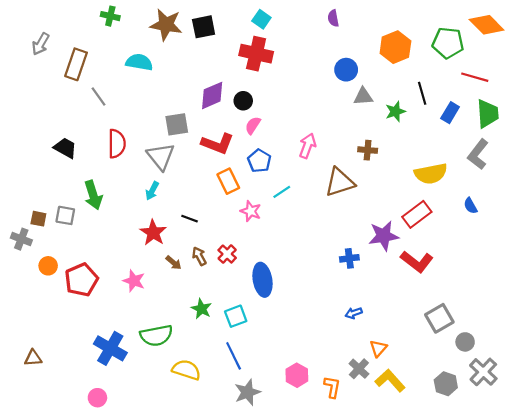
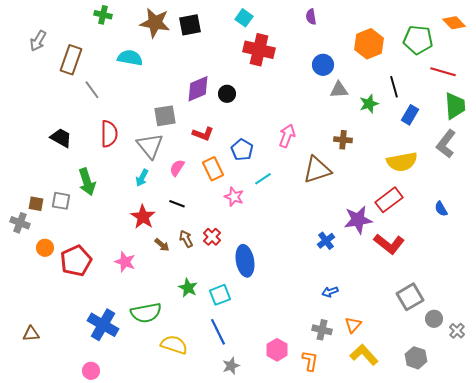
orange diamond: (487, 25) -> (454, 23), size x0.7
red cross: (256, 54) -> (259, 50), moved
blue rectangle: (450, 113) -> (410, 115), moved
pink semicircle: (253, 125) -> (177, 168), moved
red L-shape: (217, 144) -> (203, 134), size x0.7
blue semicircle: (470, 206) -> (441, 209), moved
blue cross: (349, 258) -> (326, 241), turned -30
gray cross: (359, 369) -> (322, 330), moved, turned -30
gray cross: (483, 372) -> (457, 331), moved, size x0.6
gray star: (247, 392) -> (231, 366), size x0.7

